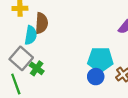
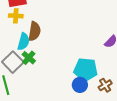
green cross: (37, 68) -> (29, 58), moved

